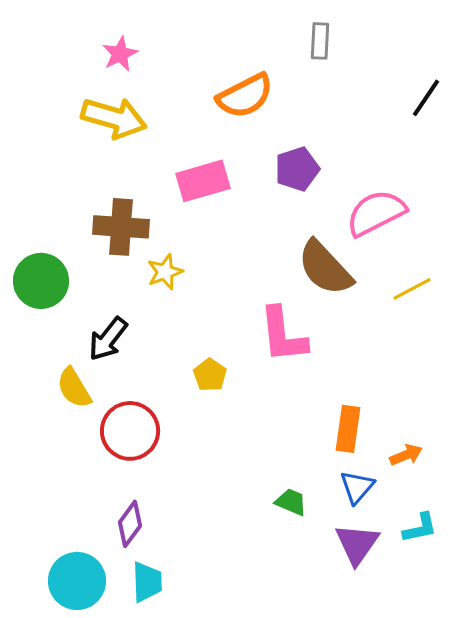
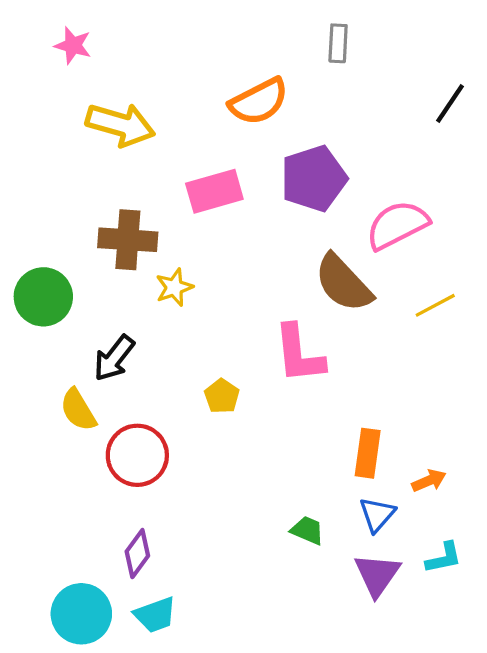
pink star: (120, 54) -> (73, 45), moved, turned -30
purple pentagon: (297, 169) -> (314, 179), size x1.4
cyan trapezoid: (147, 582) -> (155, 615), turned 72

